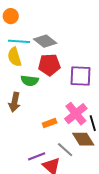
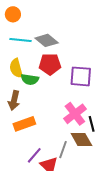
yellow semicircle: (14, 57) -> (16, 68), moved
orange rectangle: (50, 123) -> (24, 124), moved, size x1.5
gray line: (65, 150) -> (63, 150), turned 66
purple line: (37, 156) -> (34, 155), turned -30

